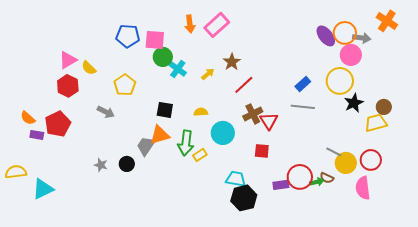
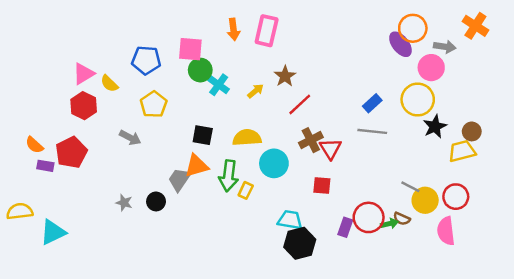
pink rectangle: (217, 25) -> (267, 31), turned -35
orange circle: (345, 33) -> (413, 28), moved
blue pentagon: (128, 36) -> (146, 60), moved
yellow semicircle: (201, 112) -> (247, 138), size x1.6
yellow rectangle: (200, 155) -> (246, 190), turned -32
purple rectangle: (281, 185) -> (345, 227), turned -63

